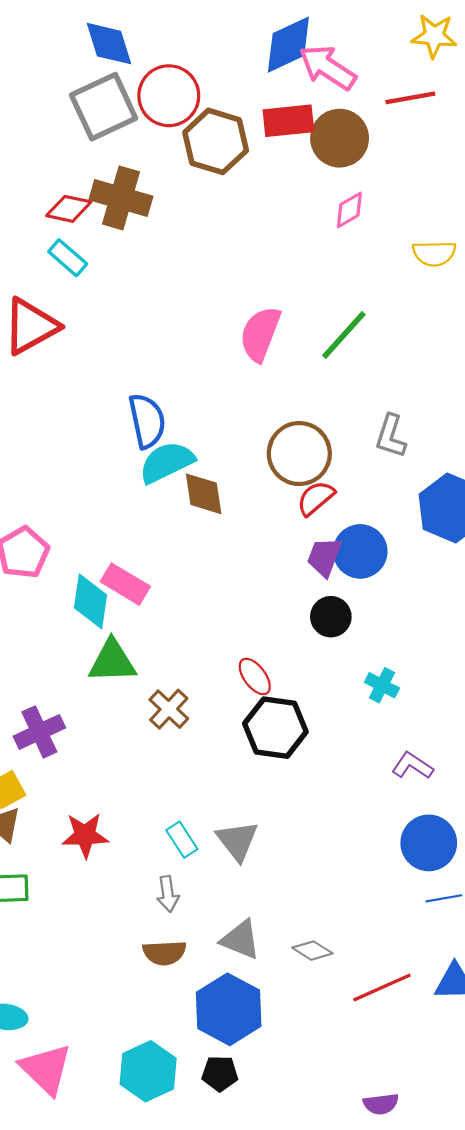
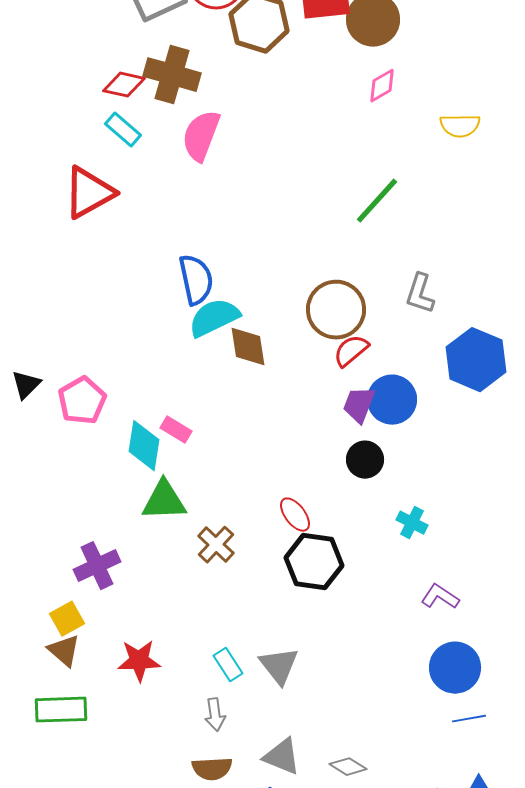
pink semicircle: (260, 334) -> (201, 136), moved
pink rectangle: (125, 584) -> (176, 430), size x0.7

